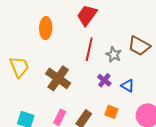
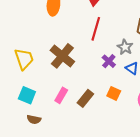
gray star: (114, 55) -> (125, 47), moved
yellow trapezoid: (19, 67) -> (24, 59), moved

